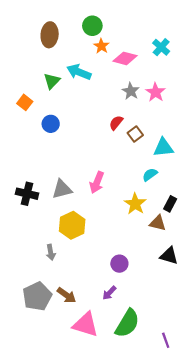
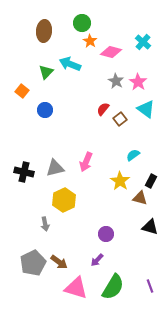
cyan triangle: (163, 148) -> (146, 109), moved, turned 42
purple line: (166, 340) -> (150, 286), moved

